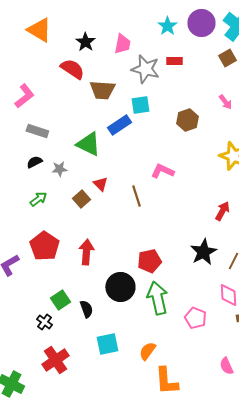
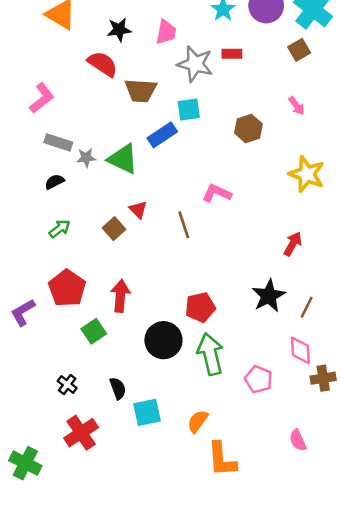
black star: (85, 42) -> (119, 30), turned 30
gray star: (59, 169) -> (86, 158), moved
green square: (60, 300) -> (94, 331), moved
black semicircle: (86, 309) -> (118, 388), moved

